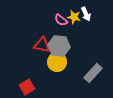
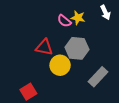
white arrow: (86, 14) -> (105, 12), moved
gray hexagon: (59, 46) -> (77, 48), moved

